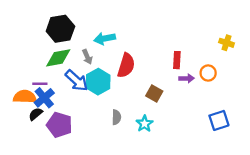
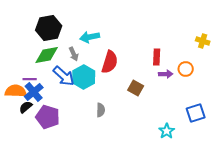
cyan star: (145, 124) -> (167, 131), moved

